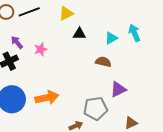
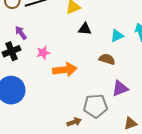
pink star: (41, 49) -> (43, 53), moved
orange arrow: (47, 98) -> (65, 70), moved

